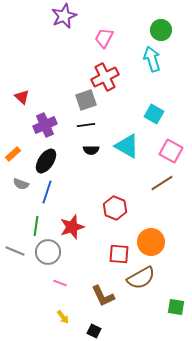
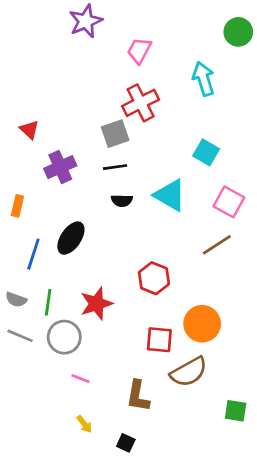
green circle: (161, 30) -> (238, 32), moved
orange rectangle: (13, 154) -> (17, 206), turned -35
black ellipse: (46, 161) -> (71, 238), moved
gray semicircle: (21, 184) -> (16, 300), moved
blue line: (47, 192) -> (33, 254), moved
brown L-shape: (103, 296) -> (138, 396), turned 35

